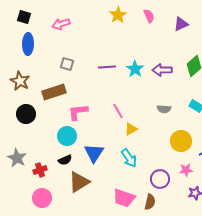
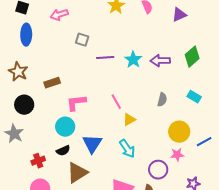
gray square: (67, 64) -> (82, 40), moved
brown rectangle: (54, 92) -> (52, 83), size x0.7
gray semicircle: (164, 109) -> (162, 100), turned -80
gray star: (17, 158) -> (14, 134), moved
pink star: (186, 170) -> (177, 155), moved

